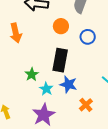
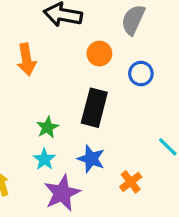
blue star: (68, 84) -> (91, 159), moved
cyan star: (46, 89) -> (44, 159), moved

